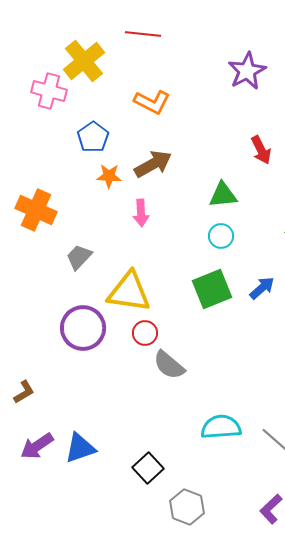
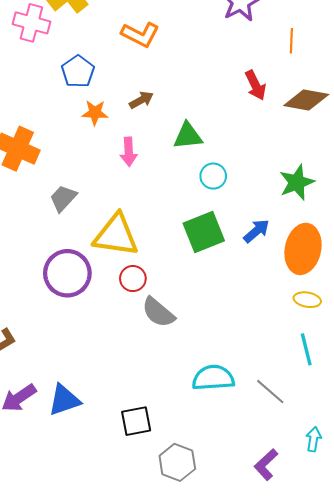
brown arrow: (153, 164) -> (141, 100), size x0.6
green triangle: (223, 195) -> (188, 136), moved
black square: (148, 468) -> (136, 421), turned 32

